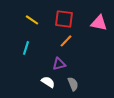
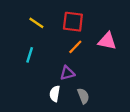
pink triangle: (99, 23) -> (107, 41), moved
white semicircle: (48, 82) -> (55, 94), turned -112

